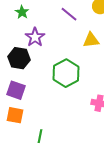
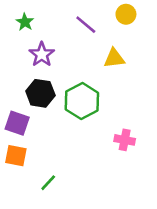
black hexagon: (19, 58) -> (40, 93), moved
green line: (40, 136) -> (48, 183), turned 32

